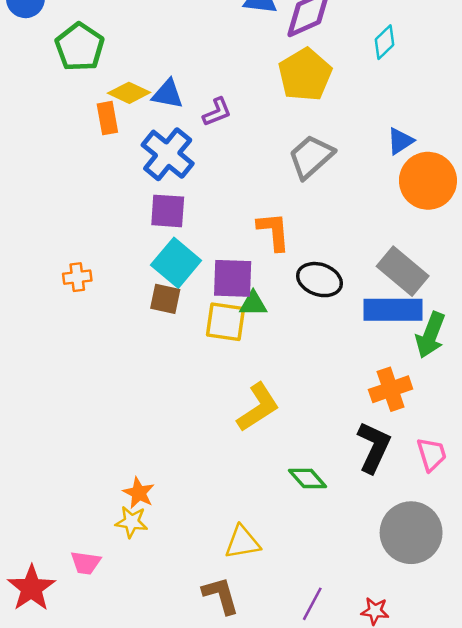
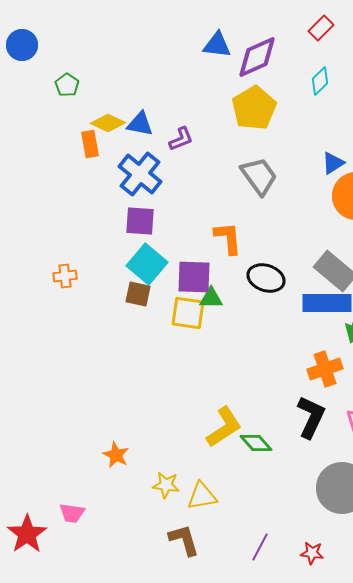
green pentagon: (80, 47) -> (67, 85), size x0.6
gray trapezoid: (311, 157) -> (259, 176), turned 96
yellow L-shape: (258, 407) -> (224, 427), moved
yellow star: (131, 522) -> (166, 485), moved

